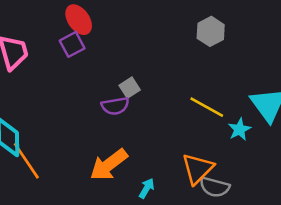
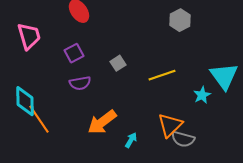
purple square: (72, 44) -> (74, 53), moved
purple semicircle: (115, 106) -> (80, 83), moved
yellow line: (207, 107) -> (162, 75), moved, turned -48

